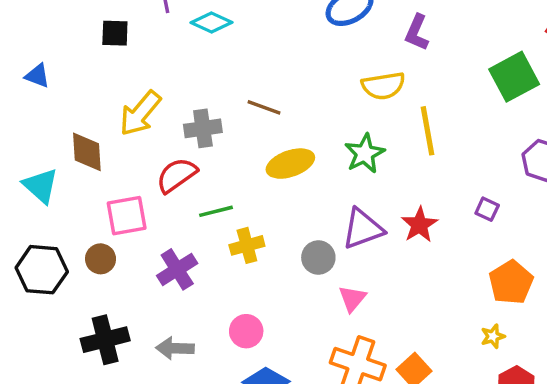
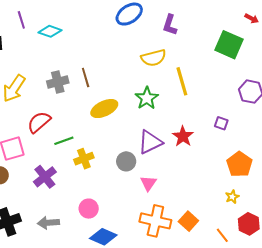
green square: (514, 77) -> (229, 45), turned -32
brown line: (264, 107) -> (86, 77), turned 60
gray cross: (203, 128) -> (58, 82), moved

